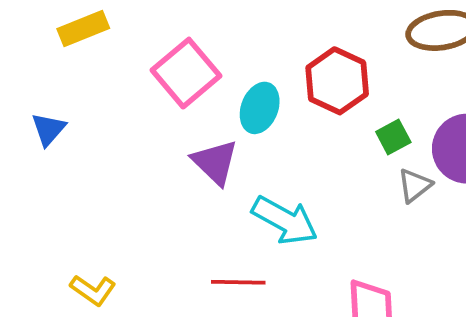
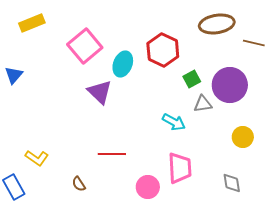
gray triangle: (415, 185) -> (203, 104), turned 30
cyan arrow: (285, 220) -> (174, 122), moved, size x0.7

